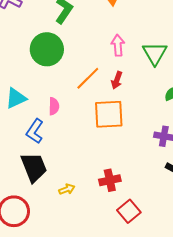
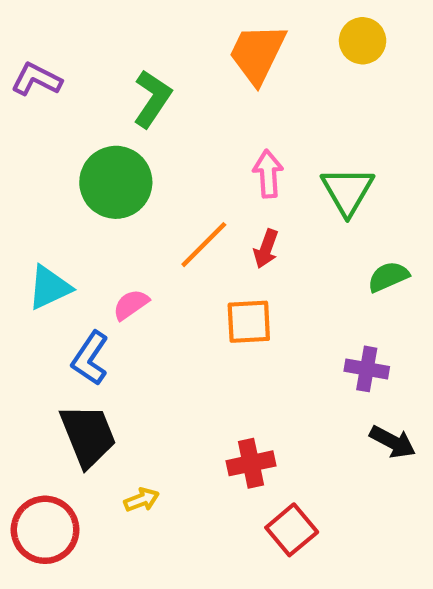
pink semicircle: (54, 106) -> (131, 305), turned -126
orange square: (109, 114) -> (249, 322), size x0.7
yellow arrow: (67, 189) -> (142, 500), moved

